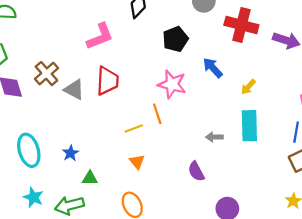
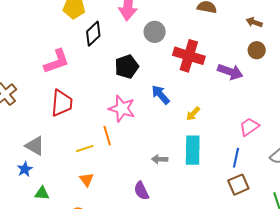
gray triangle: (74, 90) -> (35, 146), moved

